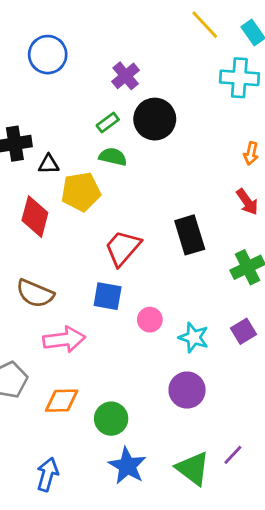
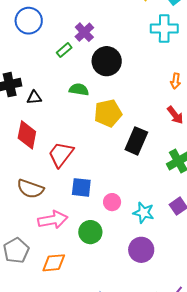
green rectangle: (108, 122) -> (64, 50), moved
yellow pentagon: (81, 192) -> (108, 113), moved
black rectangle: (190, 235) -> (136, 141), turned 44
red trapezoid: (123, 248) -> (61, 154), moved
green circle: (111, 419) -> (90, 232), moved

